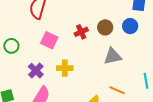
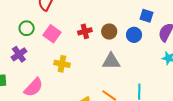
green circle: (11, 46) -> (27, 28), moved
purple cross: (36, 71) -> (19, 54), moved

